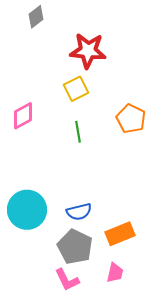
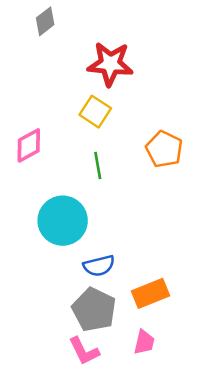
yellow square: (76, 89) -> (95, 112), turned -30
cyan circle: (27, 210) -> (63, 221), moved

